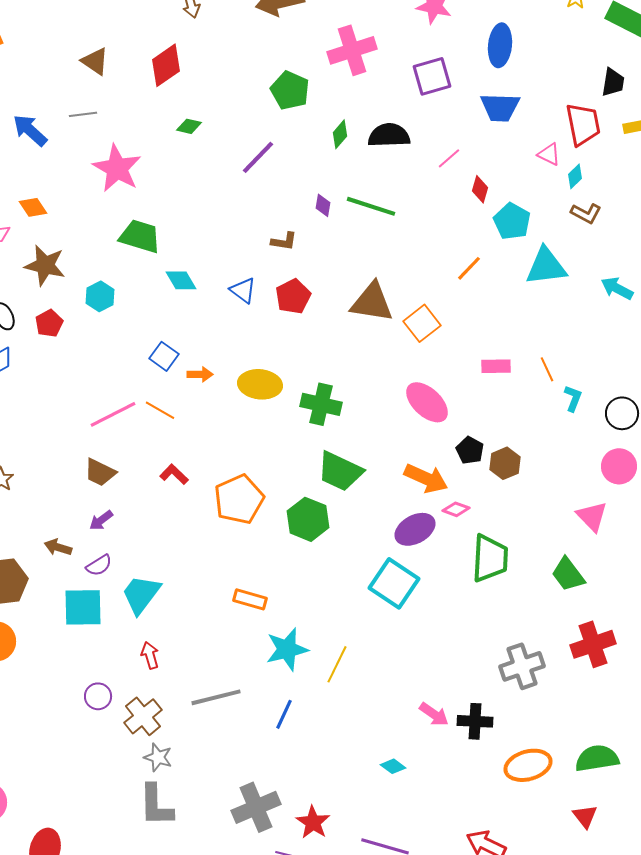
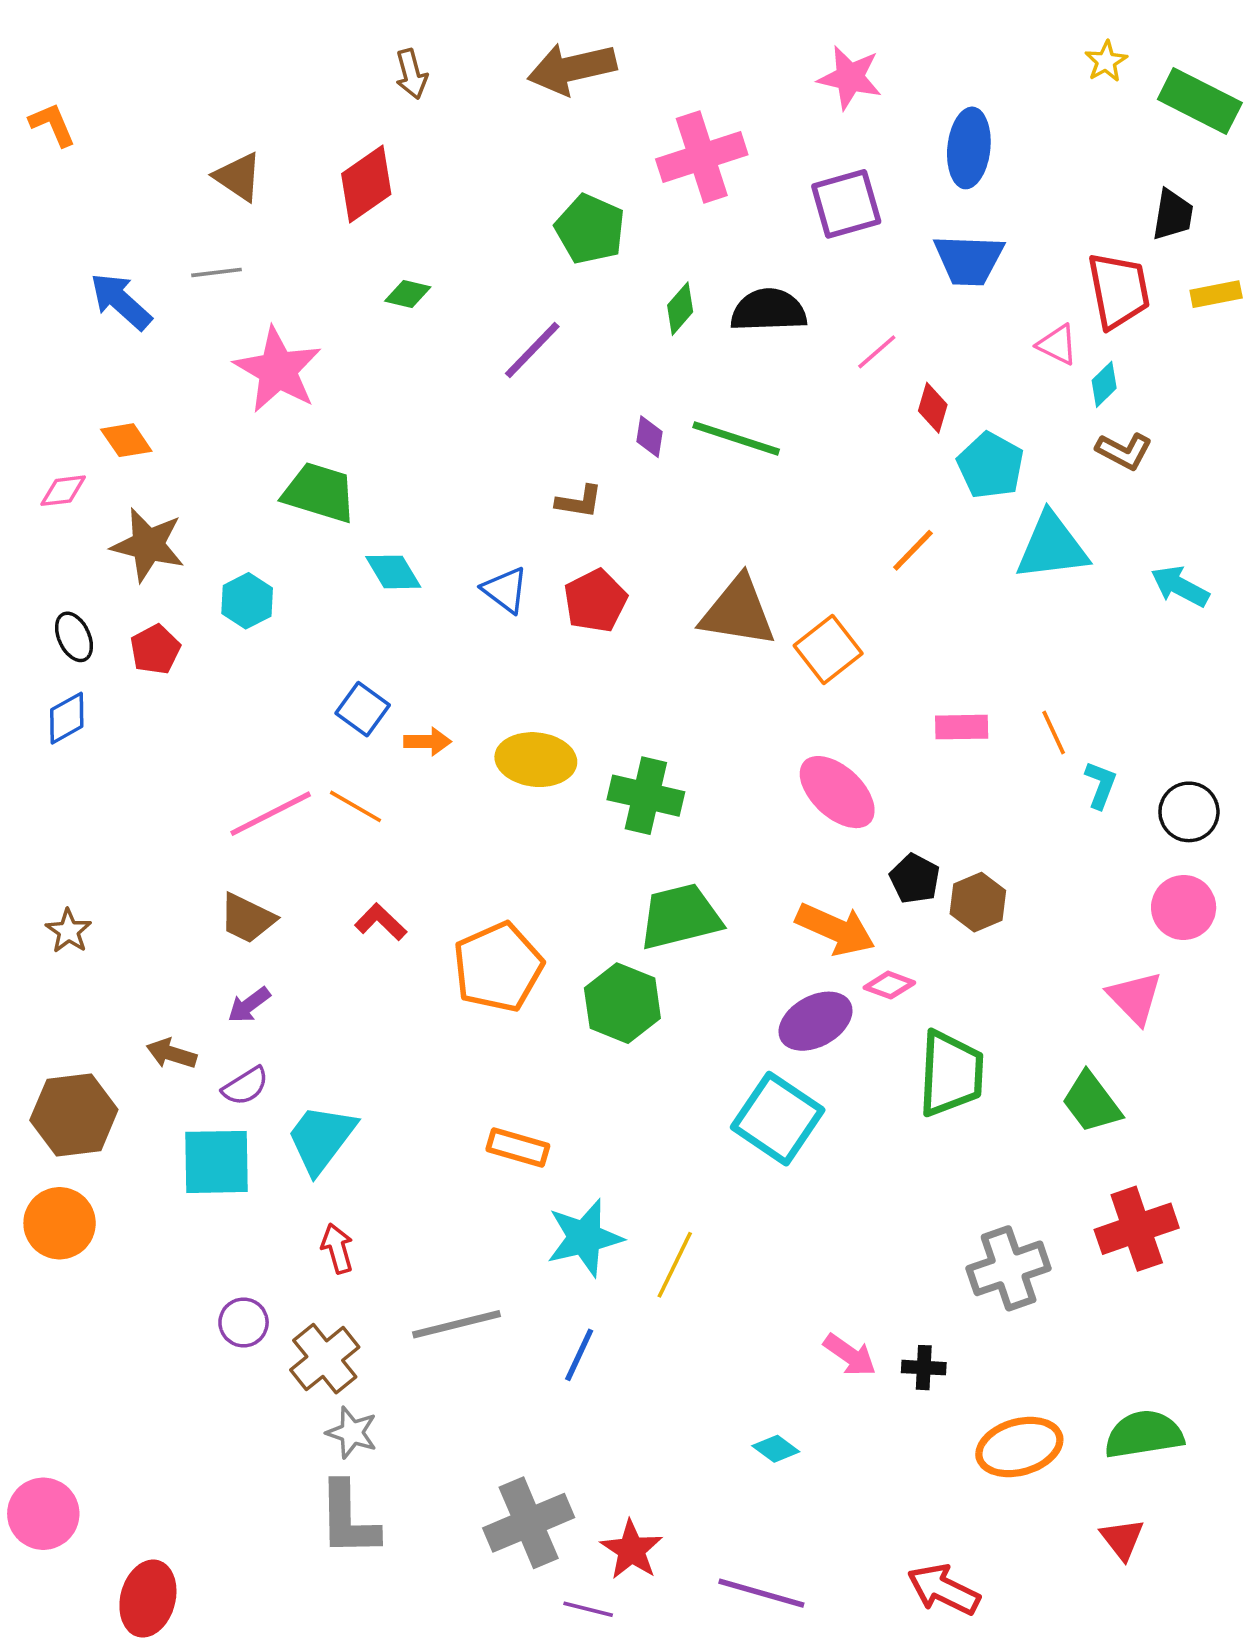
green trapezoid: (340, 471) -> (680, 917), turned 141
black cross: (475, 721) -> (924, 1368), size x0.7

